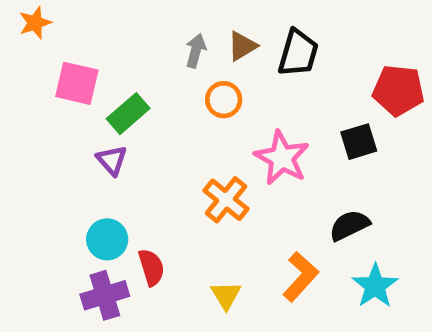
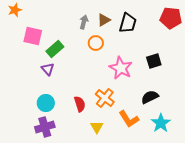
red pentagon: (398, 90) -> (171, 18), moved
orange cross: (226, 200) -> (105, 98), moved
red semicircle: (151, 267) -> (80, 104), moved
orange L-shape: (301, 277) -> (129, 119), turned 105

